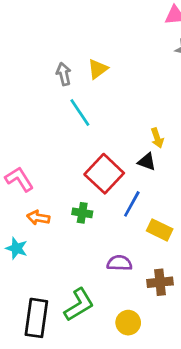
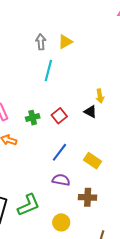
cyan line: (80, 112) -> (48, 70), turned 40
red square: (104, 174) -> (59, 116), size x0.6
blue line: (132, 204) -> (59, 152), moved
green cross: (82, 213) -> (33, 118), moved, turned -32

